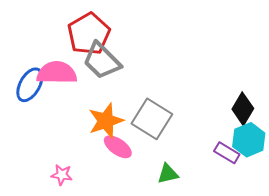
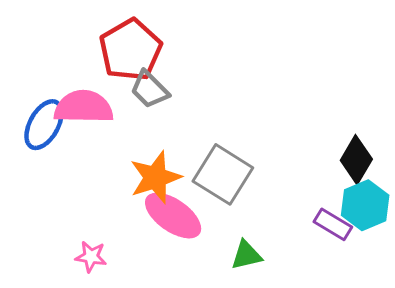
gray trapezoid: (102, 61) -> (150, 89), size x0.7
pink ellipse: (118, 147) -> (173, 216), size x1.4

